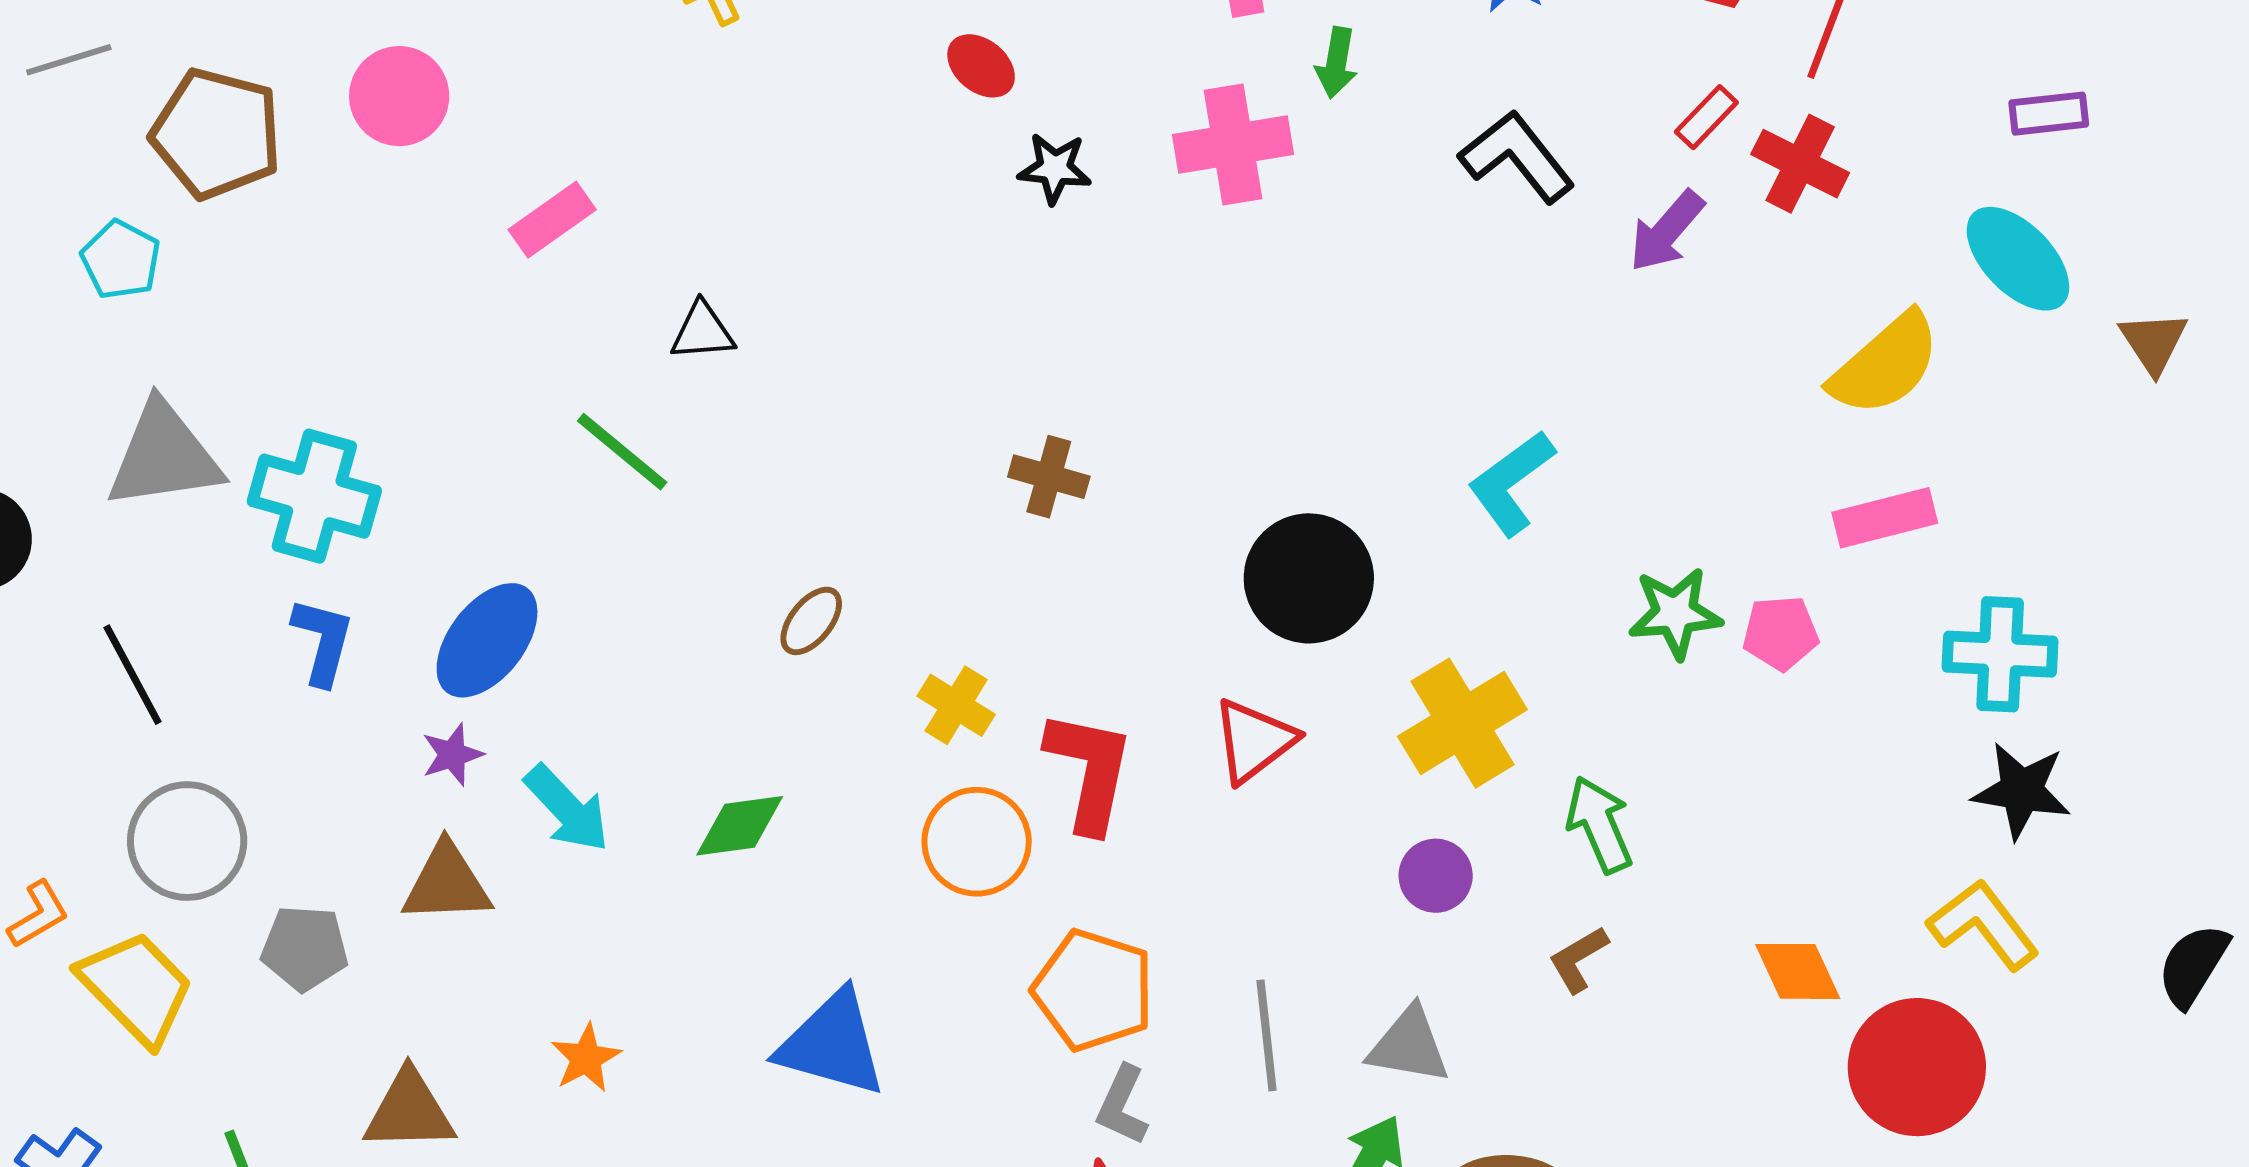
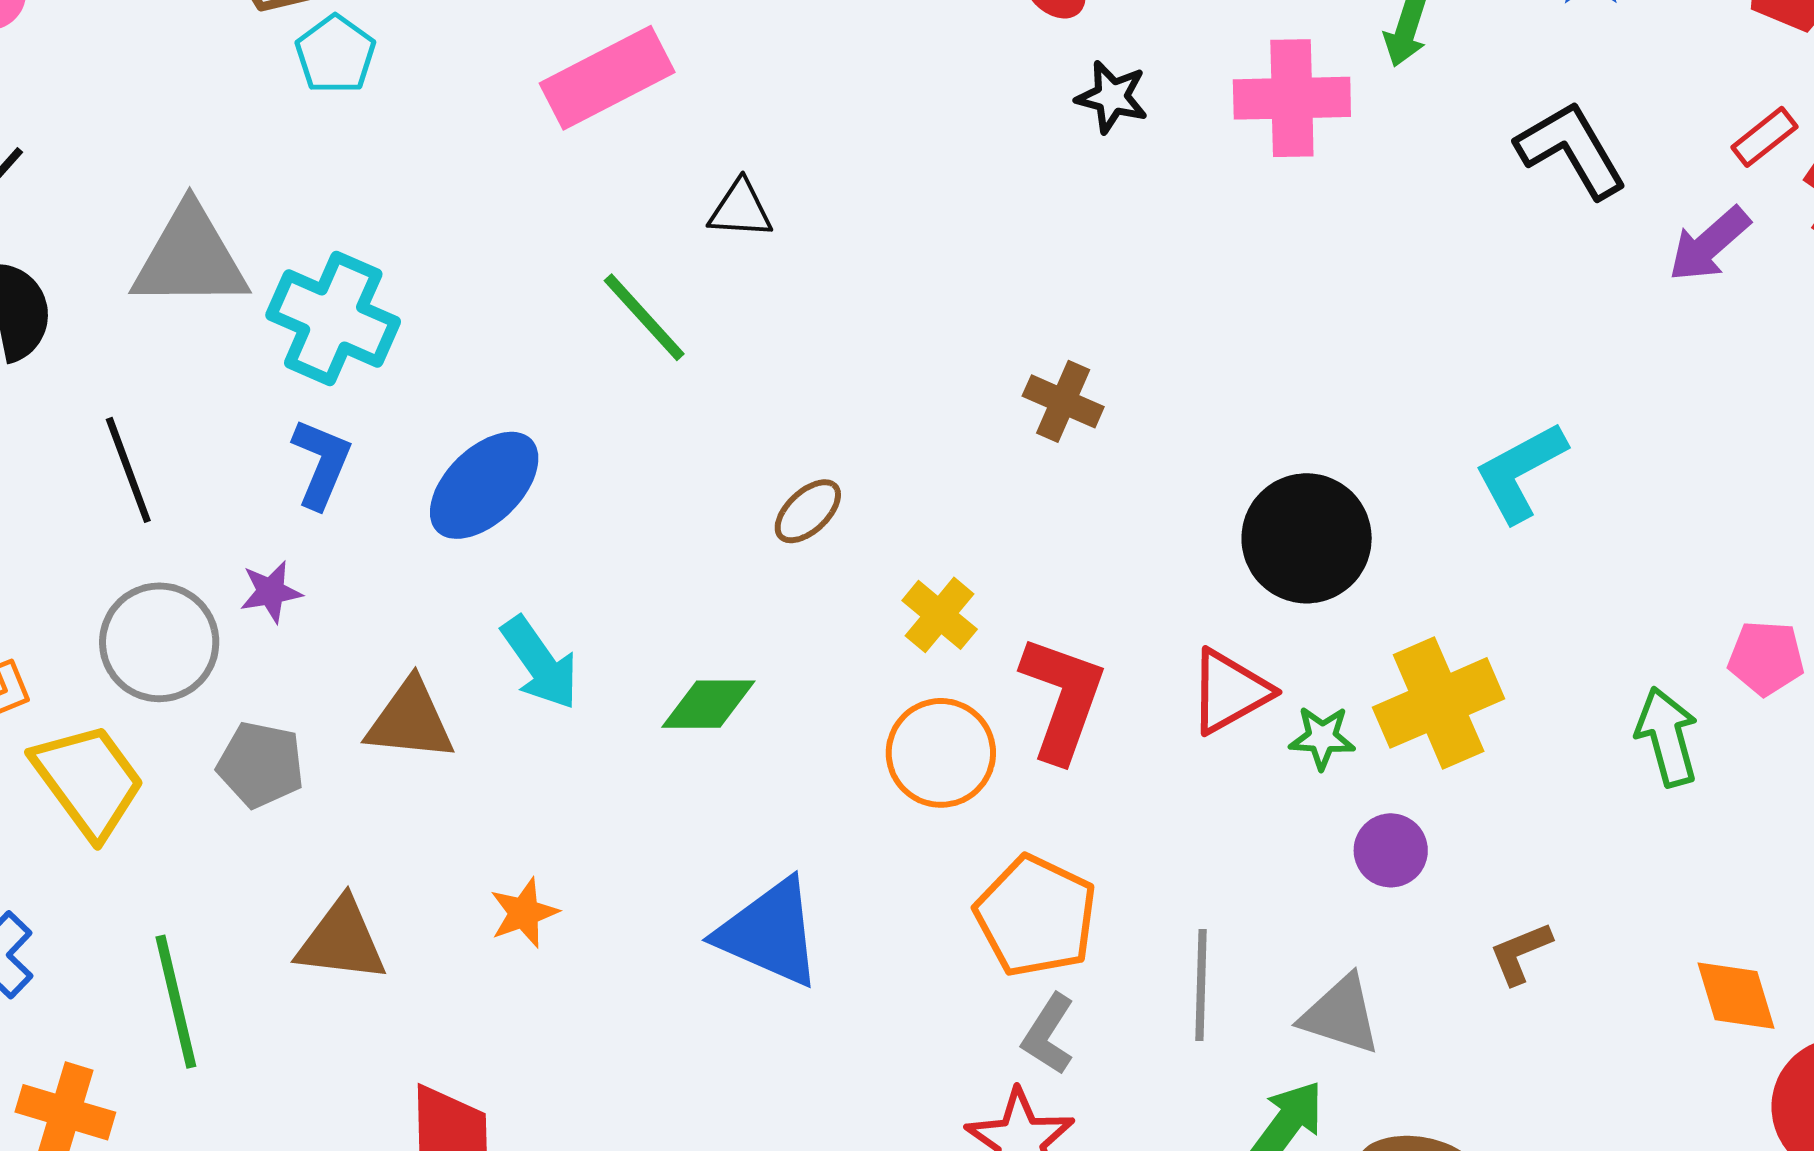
pink rectangle: (552, 220) -> (607, 78), size x1.5
cyan pentagon: (121, 260) -> (335, 54), moved
green star: (1675, 613) -> (1322, 738), moved, size x0.7
purple star: (452, 755) -> (271, 592), moved
green arrow: (1599, 824) -> (1667, 737), moved

